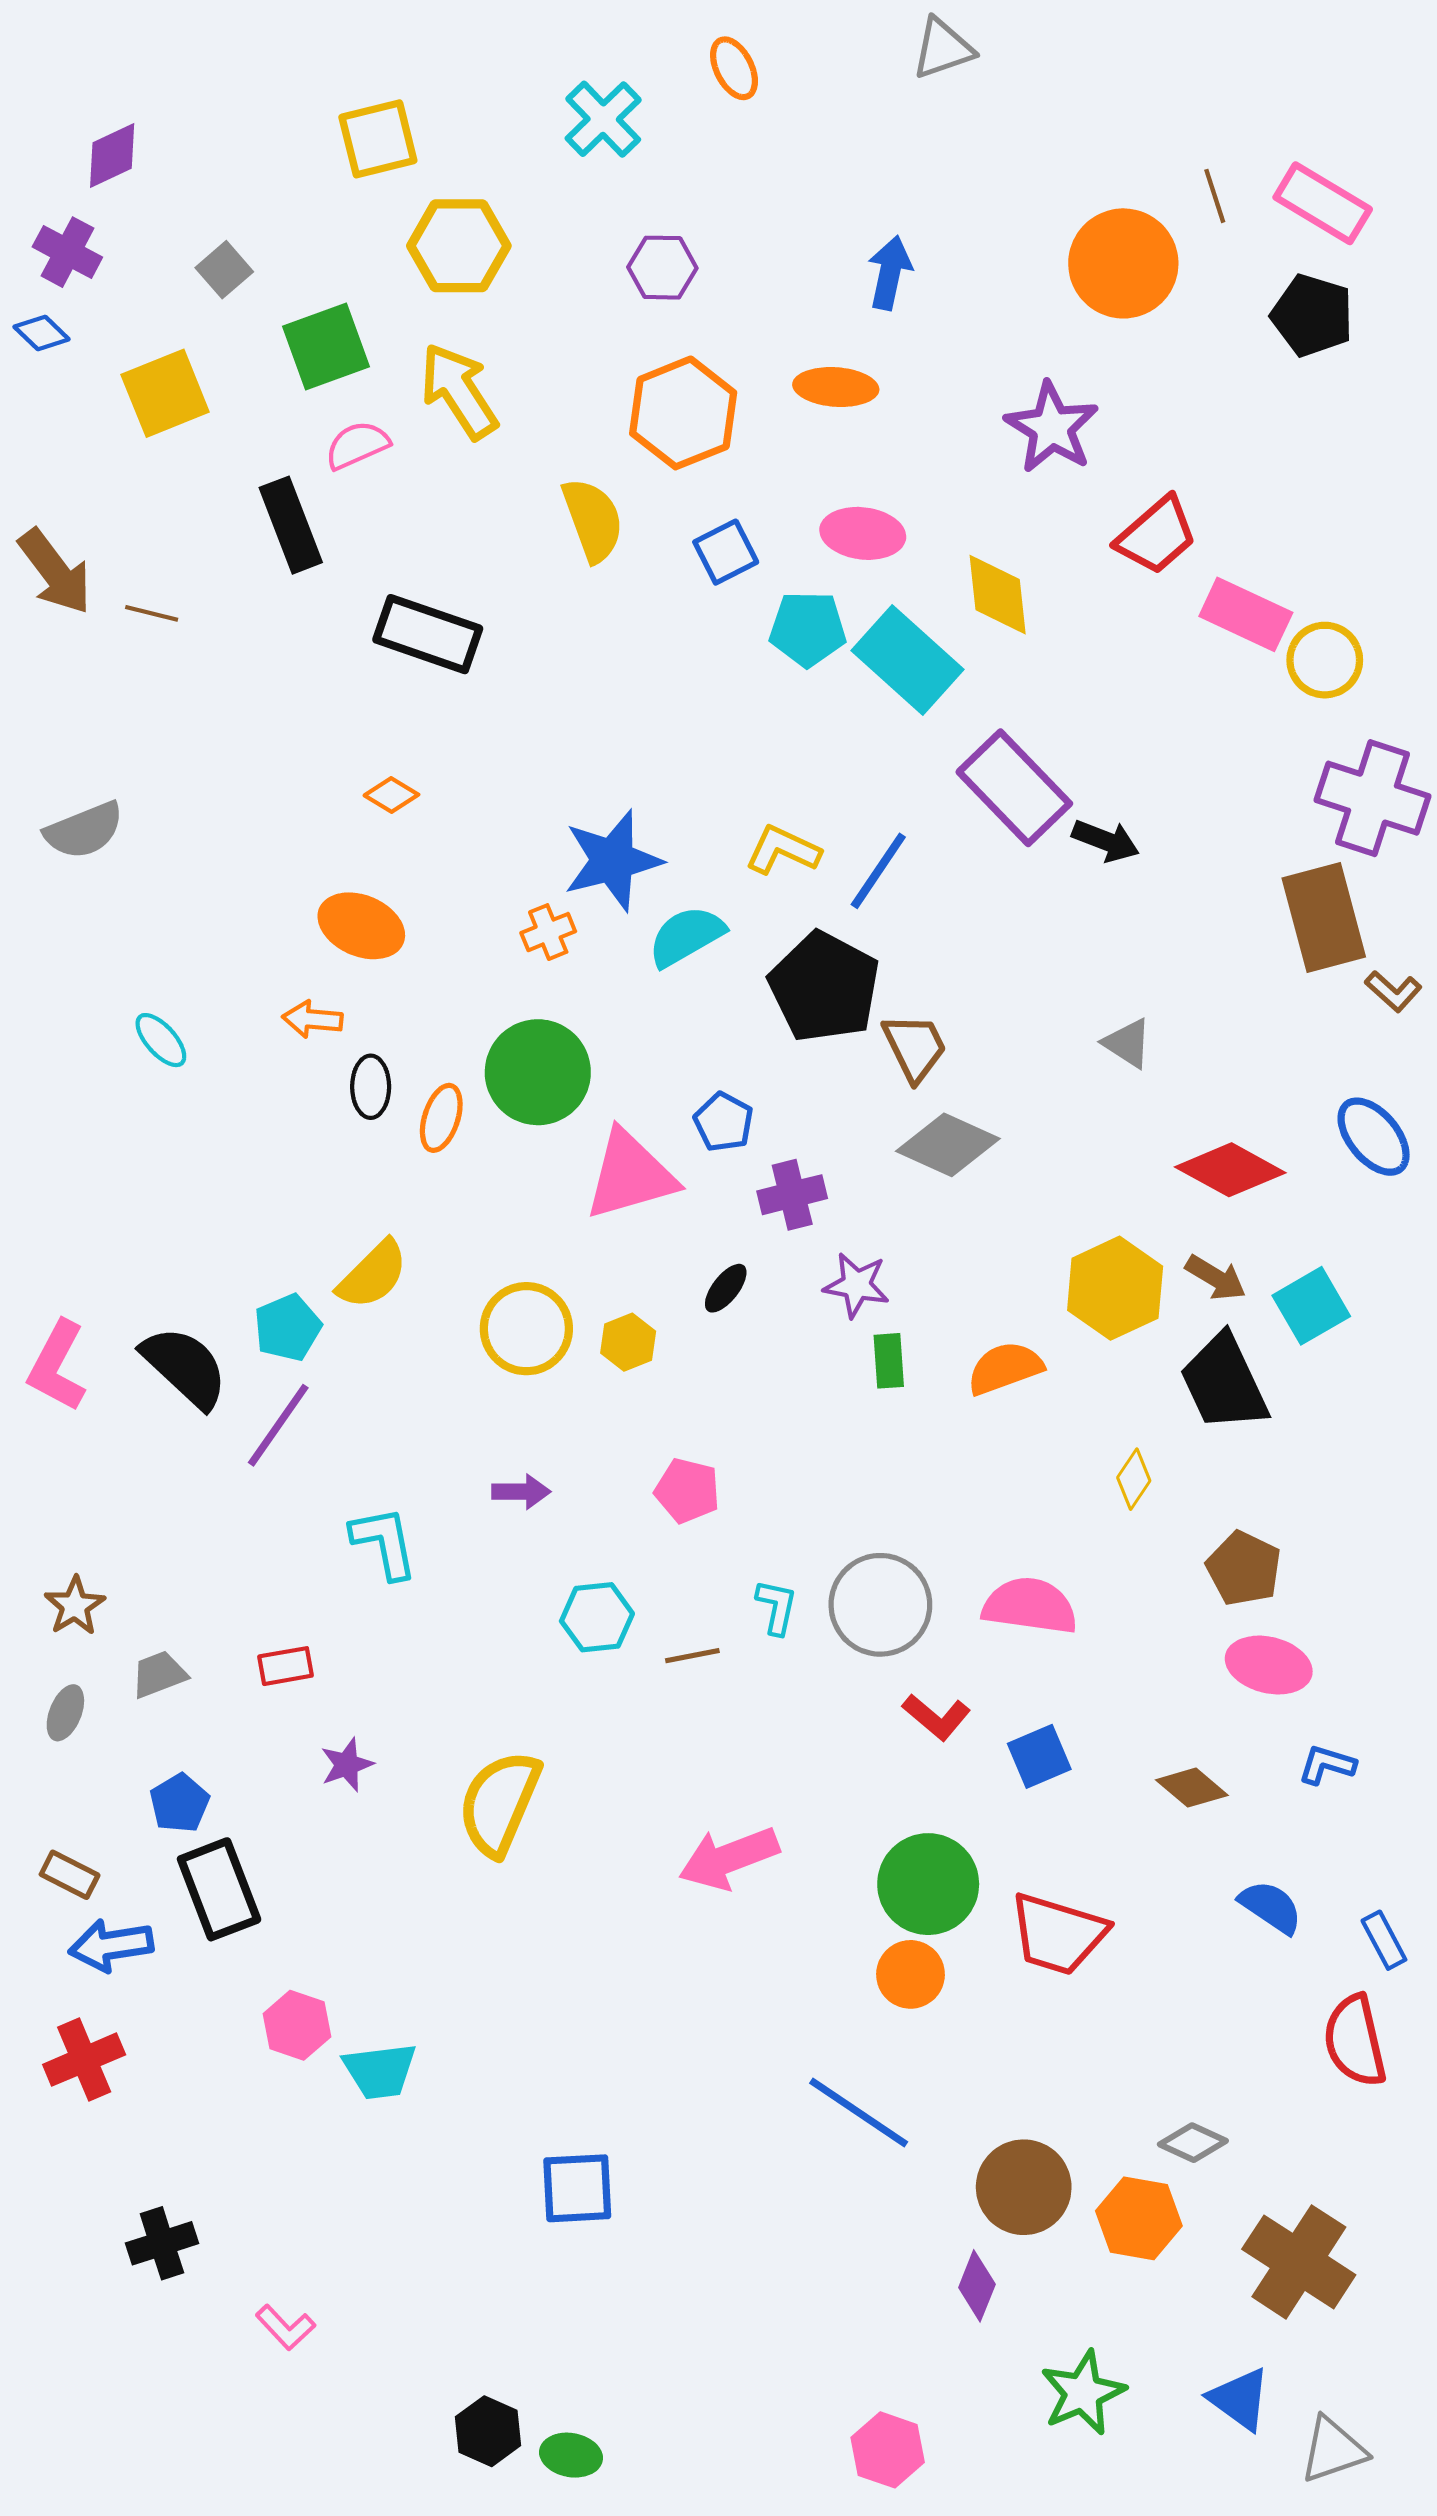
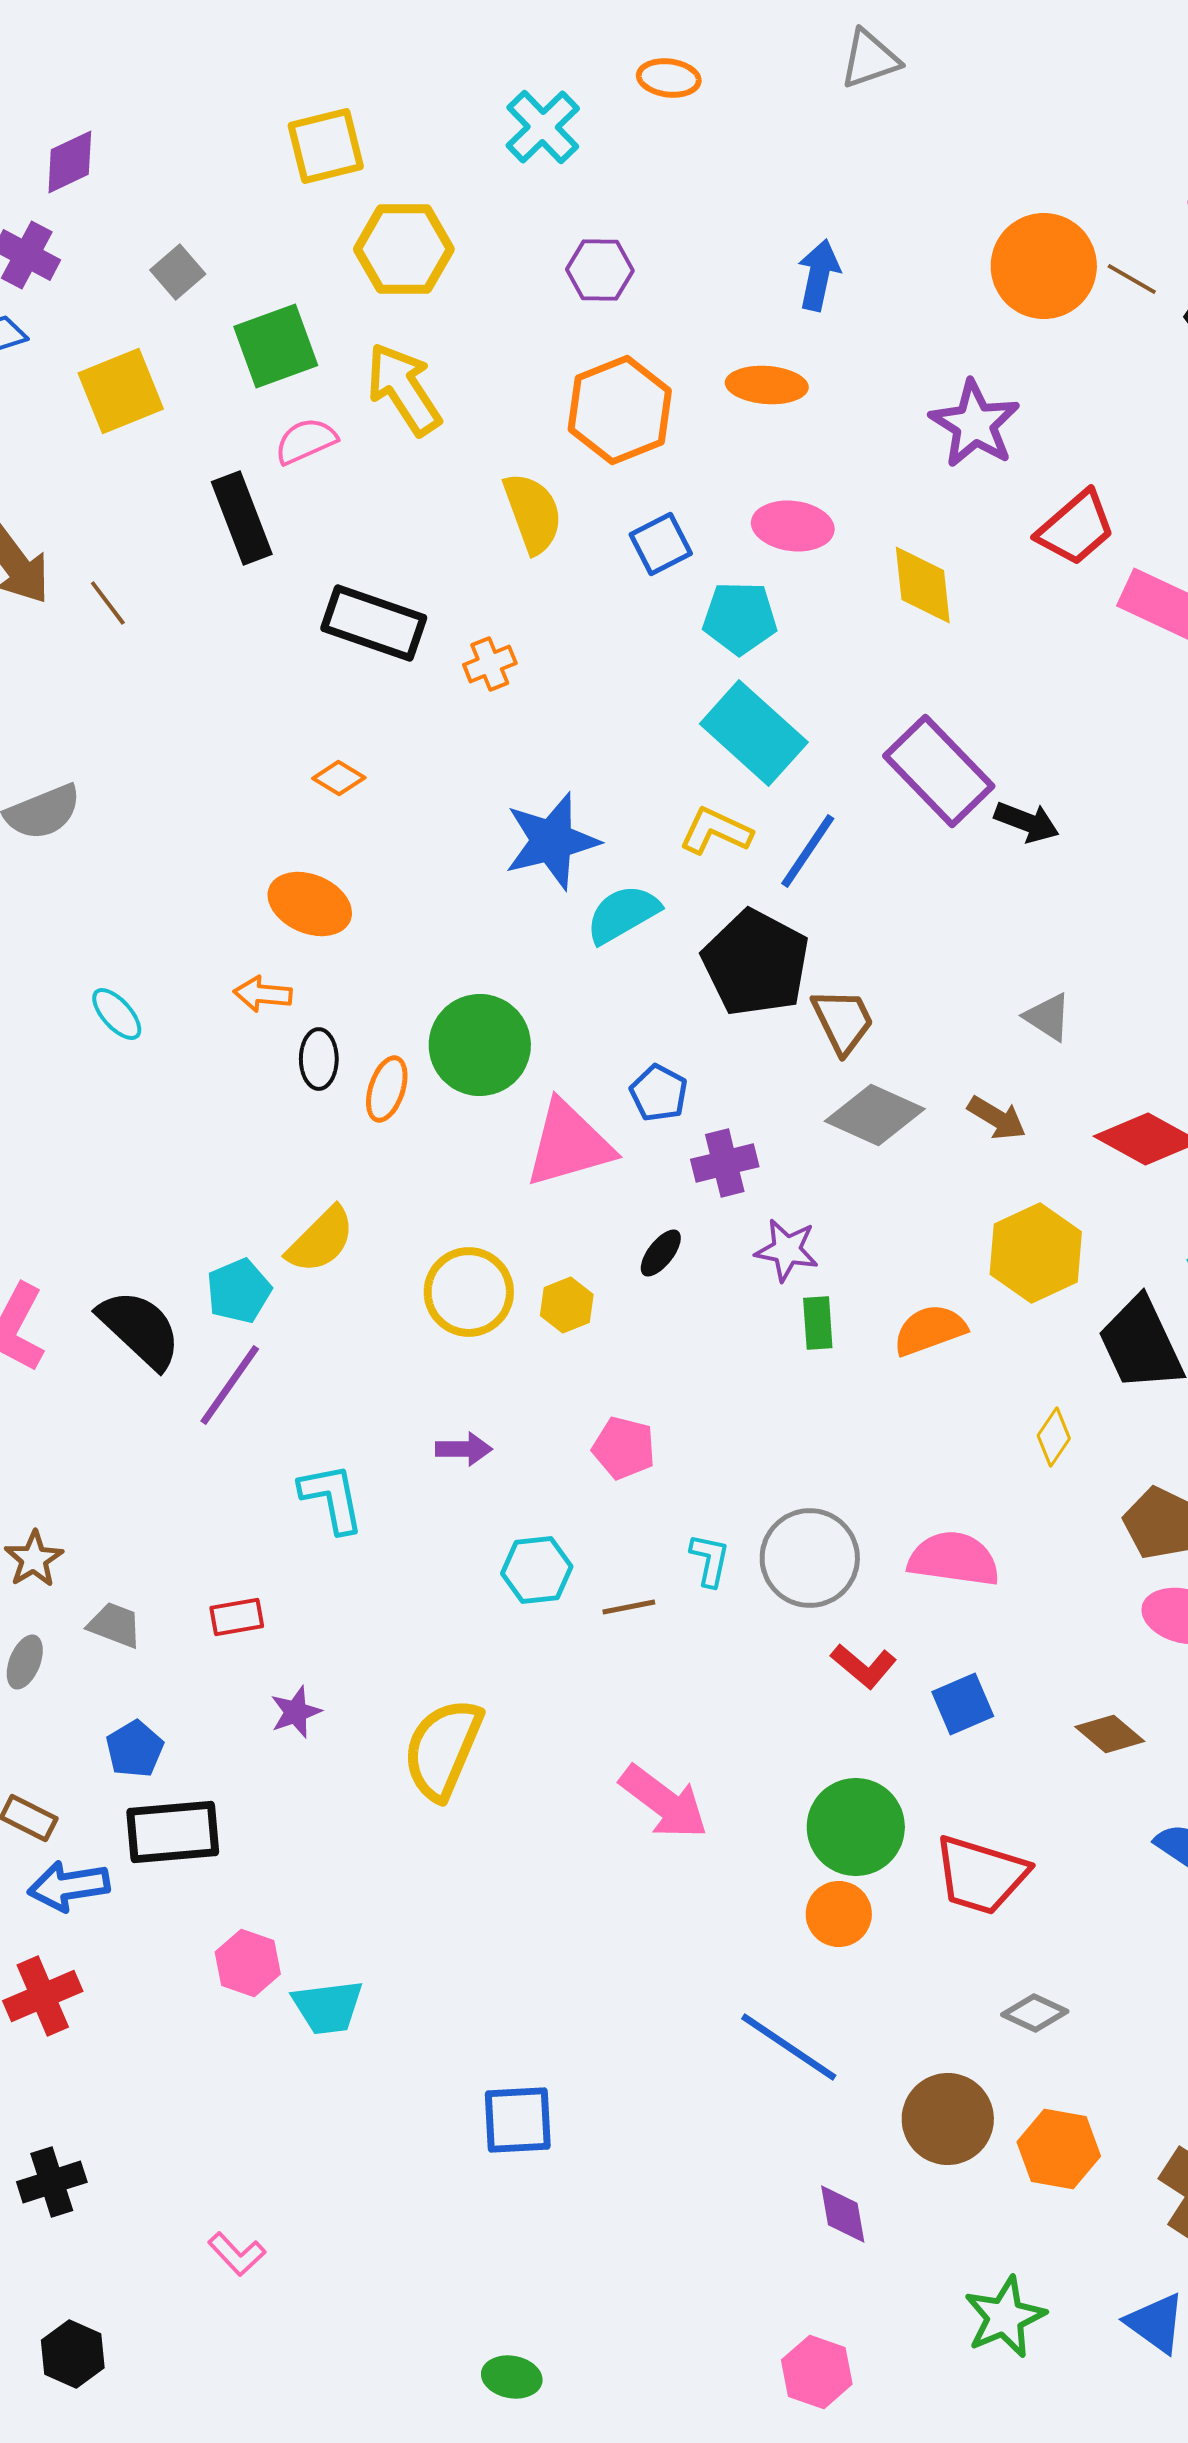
orange ellipse: (734, 68) -> (669, 78), turned -56
brown line: (1215, 196) -> (1132, 279), moved, turned -42
brown line: (152, 613) -> (108, 603), turned 39
cyan rectangle: (907, 660) -> (754, 733), moved
orange cross: (548, 932) -> (490, 664), moved
brown arrow: (1216, 1278) -> (997, 1118), moved
gray trapezoid: (159, 1674) -> (115, 1625), turned 42
pink arrow: (729, 1858) -> (664, 1802), turned -122
black rectangle: (219, 1889) -> (173, 1832), turned -74
gray diamond: (1193, 2143) -> (1035, 2013), moved
black cross: (162, 2243) -> (52, 2182), moved
purple diamond: (977, 2286) -> (843, 2214), moved, turned -32
black hexagon: (488, 2431) -> (73, 2354), moved

